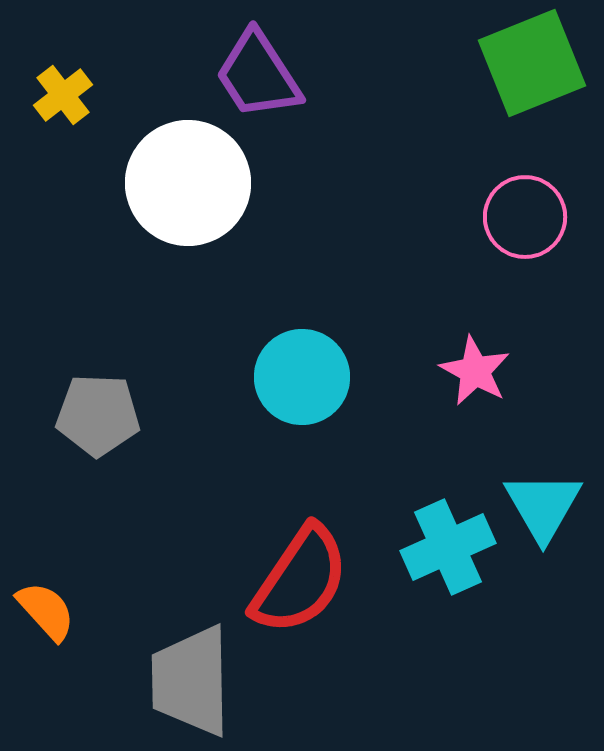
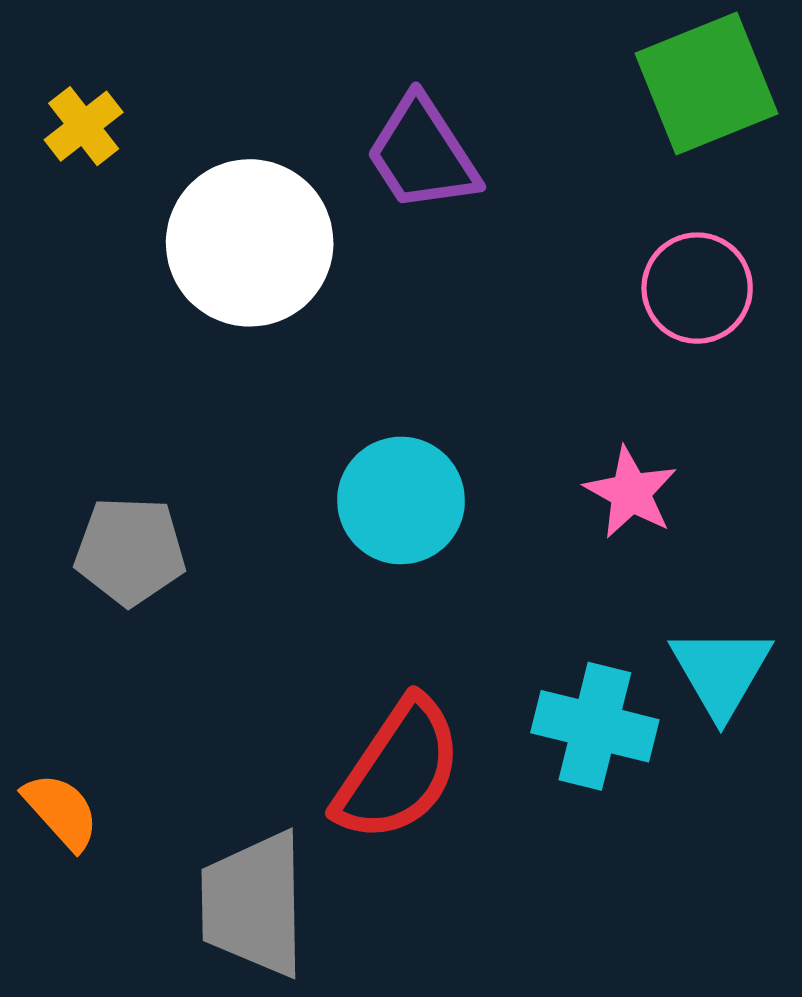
purple trapezoid: (258, 75) -> (422, 154), moved
cyan cross: (448, 547) -> (595, 726), turned 38

